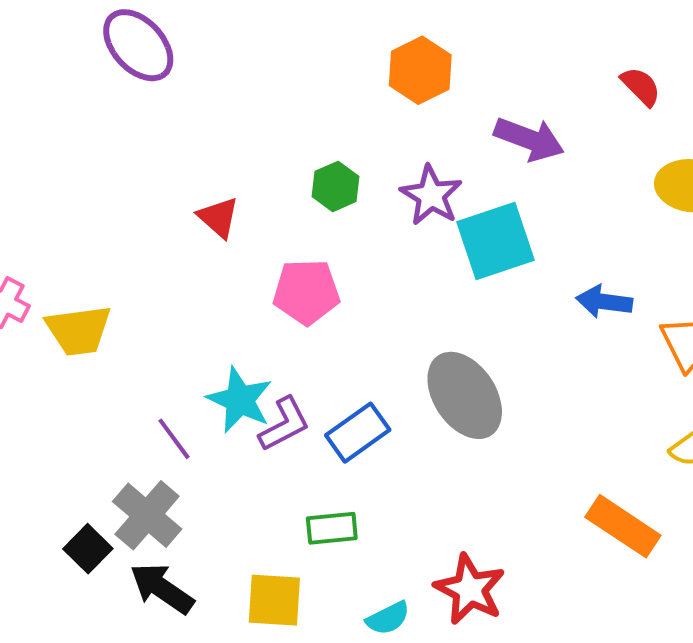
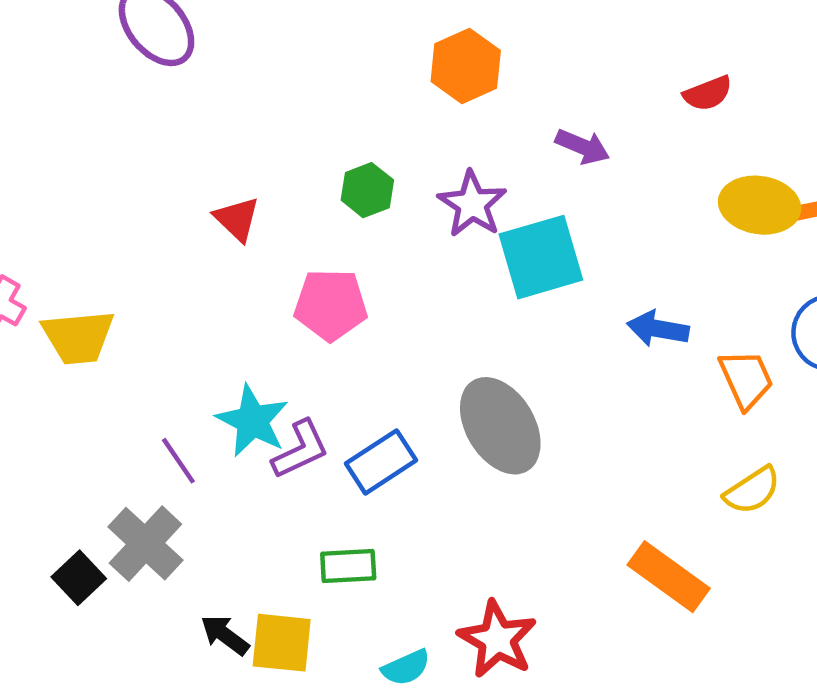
red semicircle: (641, 86) -> (708, 93), turned 111
purple arrow: (529, 139) -> (583, 146), size x0.7
black arrow: (162, 588) -> (225, 635), moved, size x0.7

